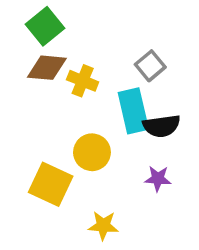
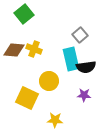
brown diamond: (47, 68) -> (14, 50), moved
yellow cross: (83, 81) -> (34, 49), moved

